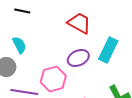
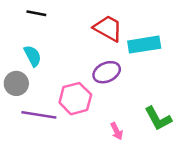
cyan rectangle: (108, 50) -> (144, 45), moved, turned 55

